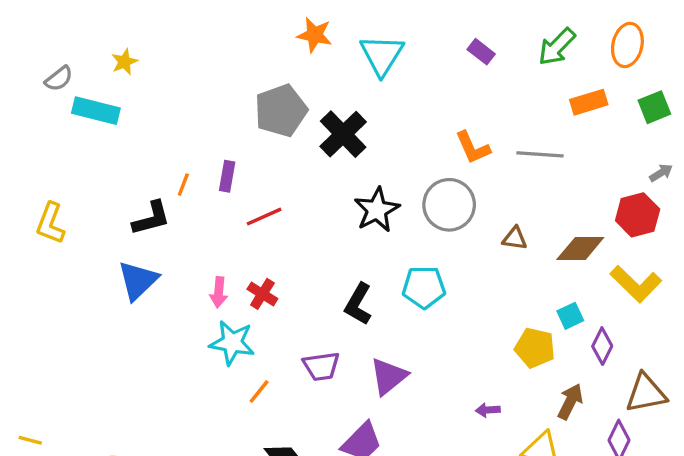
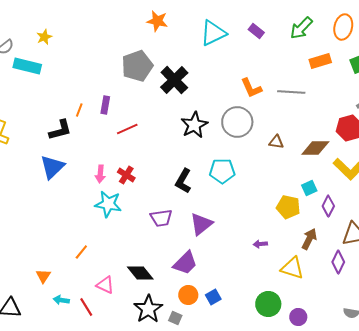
cyan triangle: (382, 55) -> (213, 33), moved, turned 32
orange line: (259, 392) -> (81, 252), moved

